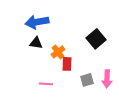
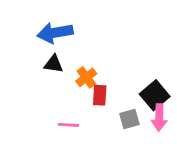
black square: (96, 39) -> (155, 95), moved

